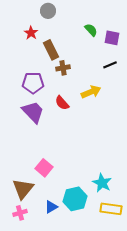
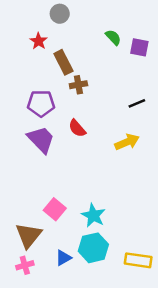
black line: (110, 65) -> (137, 103), moved
yellow arrow: (91, 92) -> (127, 142), moved
cyan star: (102, 183) -> (93, 215), moved

